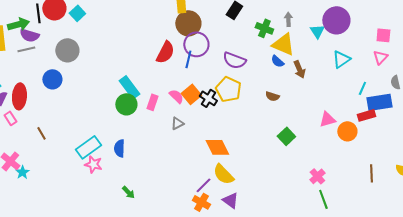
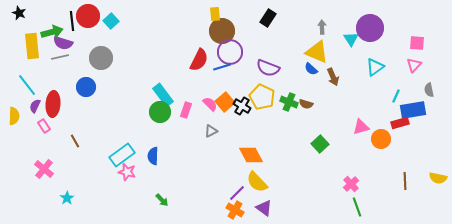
green cross: (264, 28) -> (289, 102), moved
blue line: (188, 59) -> (222, 67), turned 60
cyan star: (22, 172) -> (67, 198), moved

